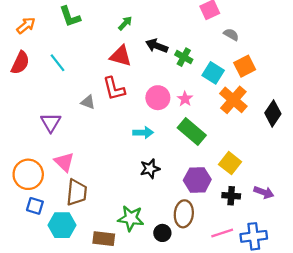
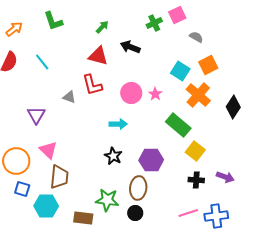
green cross: (184, 57) -> (154, 23), moved, turned 35
green rectangle: (192, 131) -> (178, 125), moved
black star: (150, 169) -> (113, 156), moved, turned -30
purple hexagon: (197, 180) -> (151, 160), moved
brown ellipse: (184, 214) -> (138, 188), moved

